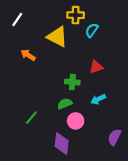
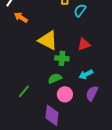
yellow triangle: (57, 37) -> (48, 40), moved
orange arrow: (28, 55) -> (21, 17), moved
purple semicircle: (114, 137) -> (92, 93), moved

